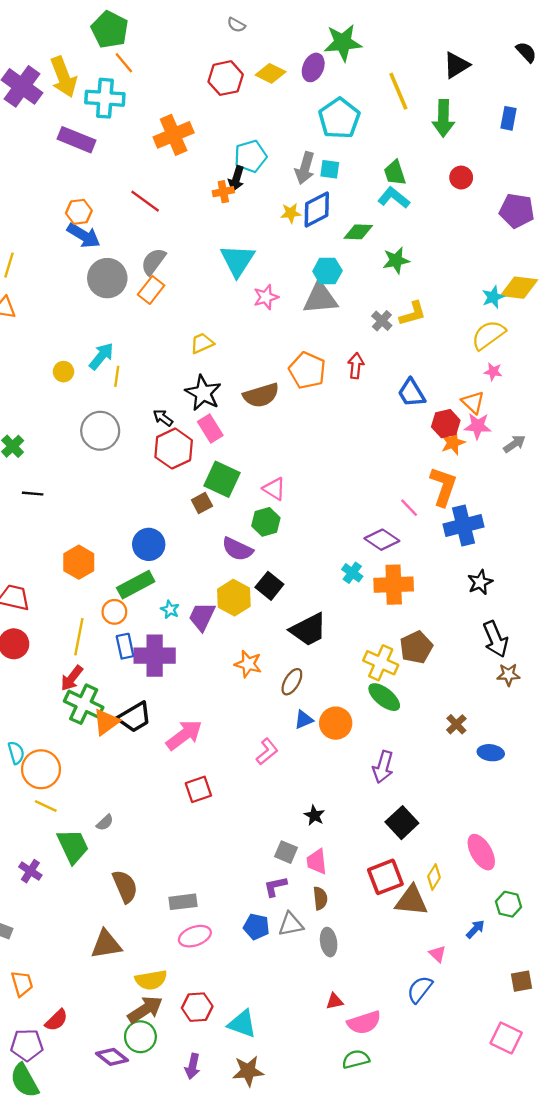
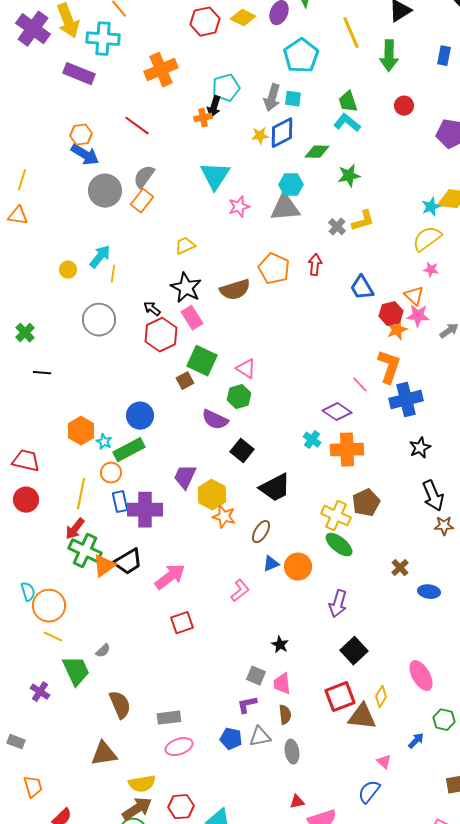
yellow hexagon: (234, 598) -> (212, 495), moved
cyan star: (170, 609) -> (104, 442), moved

